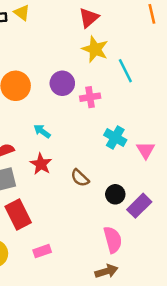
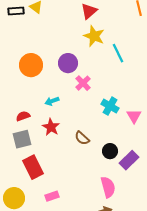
pink cross: (90, 97) -> (83, 83), moved, turned -35
cyan arrow: (42, 131) -> (52, 101), turned -56

